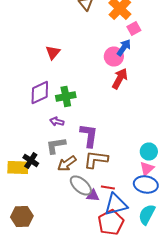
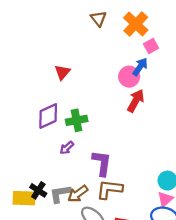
purple arrow: (57, 122) -> (67, 148), turned -56
gray L-shape: (56, 146) -> (60, 194), moved

